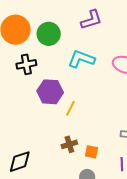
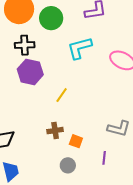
cyan L-shape: (81, 59) -> (80, 48), turned -44
purple hexagon: (50, 92) -> (30, 72), moved

